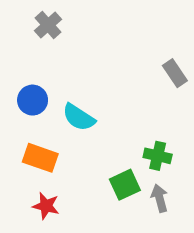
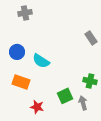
gray cross: (48, 25) -> (25, 13), turned 32
green cross: (158, 156) -> (90, 81), moved
red star: (46, 206) -> (37, 107), moved

